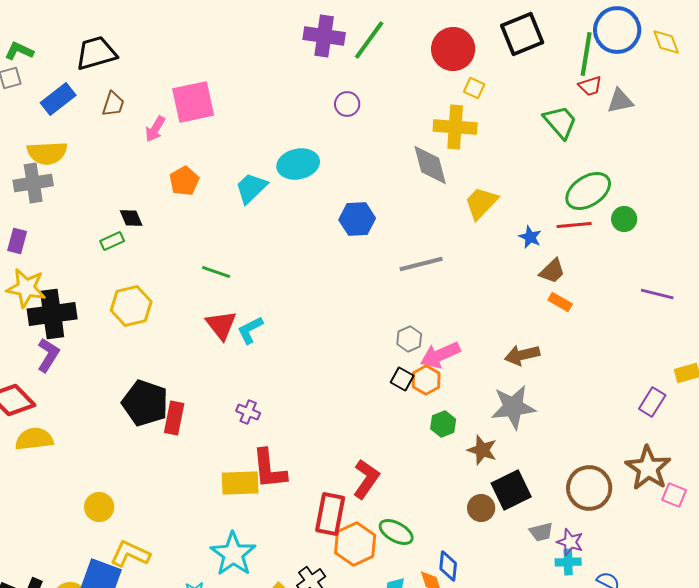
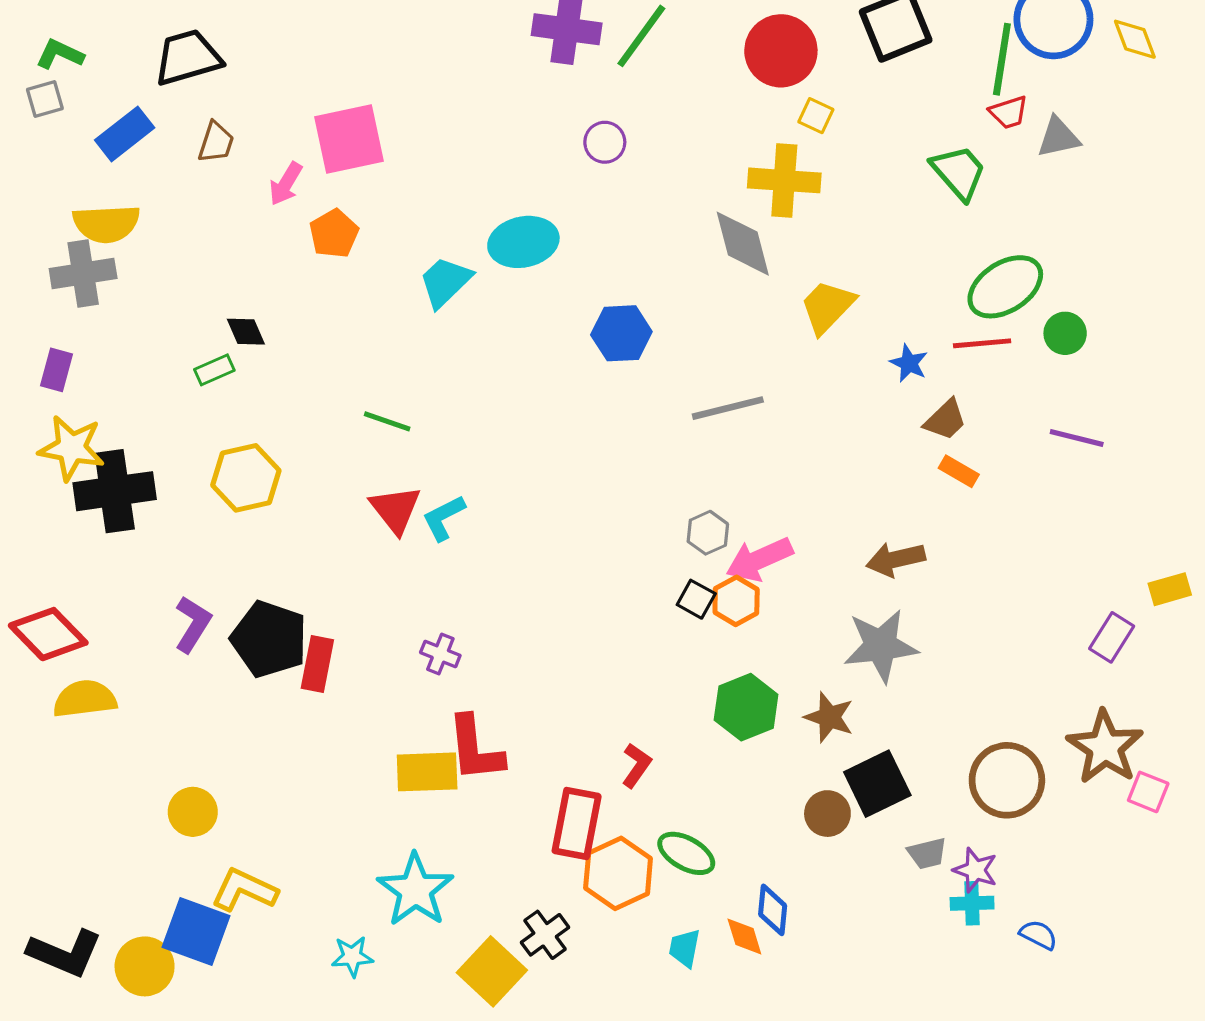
orange pentagon: (184, 181) -> (334, 234), moved
purple line: (657, 294) -> (1077, 438), moved
purple L-shape: (48, 355) -> (193, 624), moved
green hexagon: (443, 424) -> (746, 707), moved, size x1.5
red L-shape: (366, 479) -> (636, 765), size x0.7

